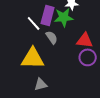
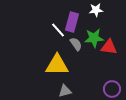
green star: (64, 17) -> (94, 38), moved
purple circle: (88, 57) -> (112, 89), moved

